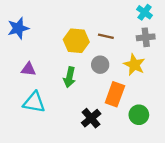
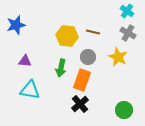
gray cross: (146, 37) -> (128, 33), turned 35
orange rectangle: (115, 94) -> (82, 80), moved
green circle: (139, 115) -> (124, 110), moved

